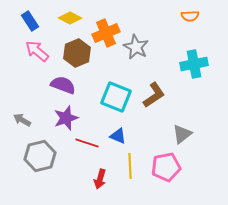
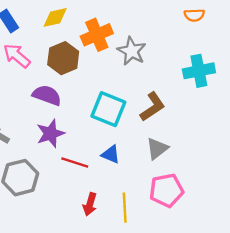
yellow diamond: (70, 18) -> (55, 17), turned -40
gray triangle: (182, 134) -> (157, 149), moved
yellow line: (130, 166) -> (125, 208), moved

